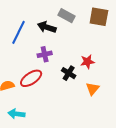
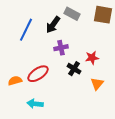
black arrow: (47, 27) -> (53, 25), turned -72
purple cross: (45, 54) -> (61, 48), moved
cyan arrow: (16, 114) -> (35, 104), moved

